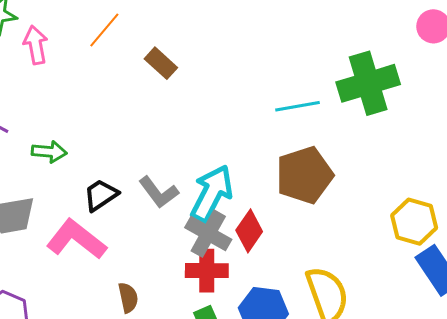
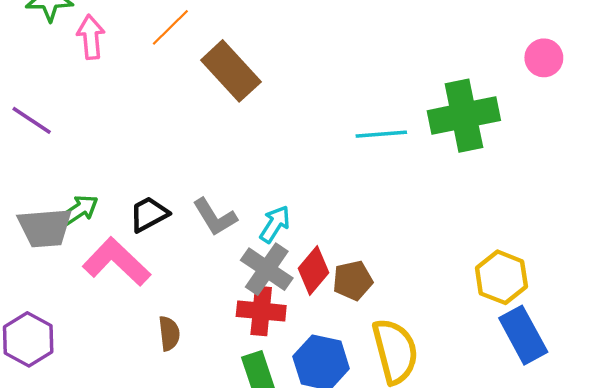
brown rectangle: (161, 63) -> (231, 71), size x1.6
green arrow: (49, 152) -> (79, 210), moved, turned -44
brown pentagon: (304, 175) -> (353, 280), moved, size x0.6
cyan arrow: (212, 193) -> (275, 224), size x0.6

